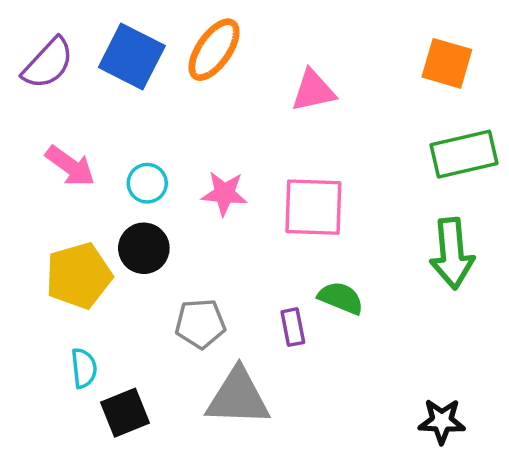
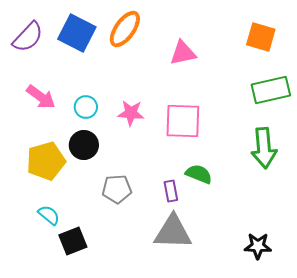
cyan semicircle: (84, 368) -> (49, 215), turned -45
gray triangle: (238, 397) -> (173, 232), moved

